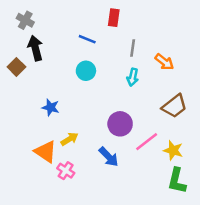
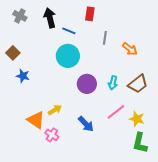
black arrow: (35, 48) -> (50, 18), moved
cyan circle: (86, 71) -> (68, 56), size x1.5
cyan arrow: (133, 77) -> (113, 83), moved
blue star: (51, 107) -> (23, 76), moved
purple circle: (120, 124) -> (87, 84), moved

